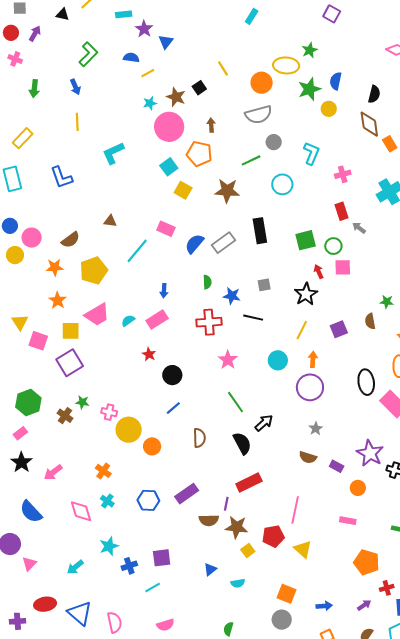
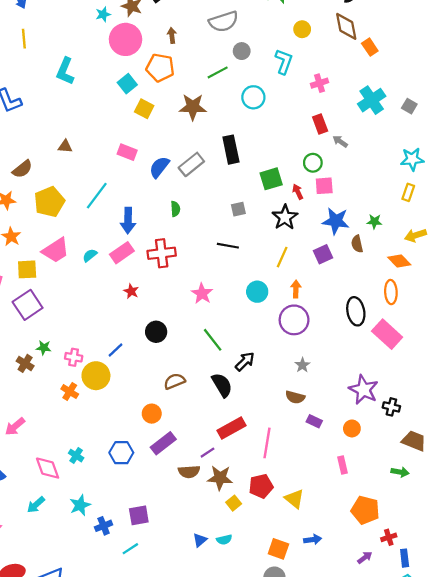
yellow circle: (329, 109) -> (302, 29), moved
cyan L-shape: (113, 153) -> (65, 71), turned -40
green square: (306, 240) -> (271, 179), moved
cyan line: (137, 251) -> (97, 196), moved
blue arrow: (164, 291) -> (128, 221), size x1.6
blue star: (232, 296) -> (336, 221), moved, size x1.4
red cross: (209, 322) -> (162, 253), moved
red star: (149, 354) -> (131, 291), moved
black circle: (172, 375) -> (156, 332), moved
blue line: (173, 408) -> (115, 350), moved
brown semicircle: (199, 438) -> (174, 381), turned -108
orange circle: (152, 446) -> (152, 414), moved
purple rectangle: (337, 466) -> (314, 421), moved
orange cross: (103, 471) -> (70, 392), moved
purple line: (226, 504) -> (208, 453), turned 48
pink line: (295, 510) -> (267, 443), moved
pink rectangle: (348, 521) -> (342, 465), turned 70
cyan arrow: (75, 567) -> (36, 505), moved
blue triangle: (210, 569) -> (200, 540), moved
blue arrow: (324, 606) -> (313, 539), moved

